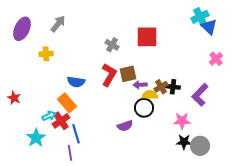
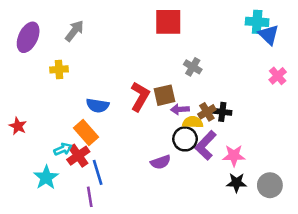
cyan cross: (200, 17) -> (257, 22), turned 30
red square: (147, 37) -> (168, 22), moved
gray cross: (112, 45) -> (193, 67), moved
purple L-shape: (200, 95) -> (206, 145), moved
gray circle: (200, 146) -> (270, 185), moved

